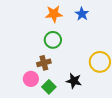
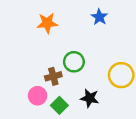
orange star: (54, 14) -> (47, 23), moved
green circle: (53, 40) -> (74, 62), moved

